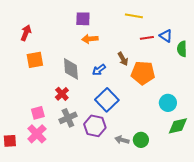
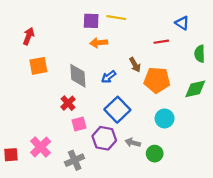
yellow line: (134, 16) -> (116, 18), moved
blue triangle: (166, 36) -> (182, 23), moved
cyan circle: (168, 103) -> (165, 118), moved
pink square: (38, 113) -> (79, 124), moved
gray cross: (68, 118) -> (75, 160), moved
green diamond: (178, 126) -> (195, 89), moved
gray arrow: (122, 140) -> (133, 143), moved

